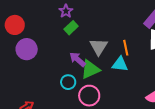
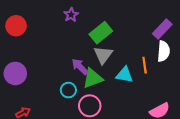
green rectangle: (71, 28) -> (101, 33), moved, size x1.5
orange line: (126, 48) -> (145, 65), moved
purple circle: (27, 49) -> (15, 73), moved

